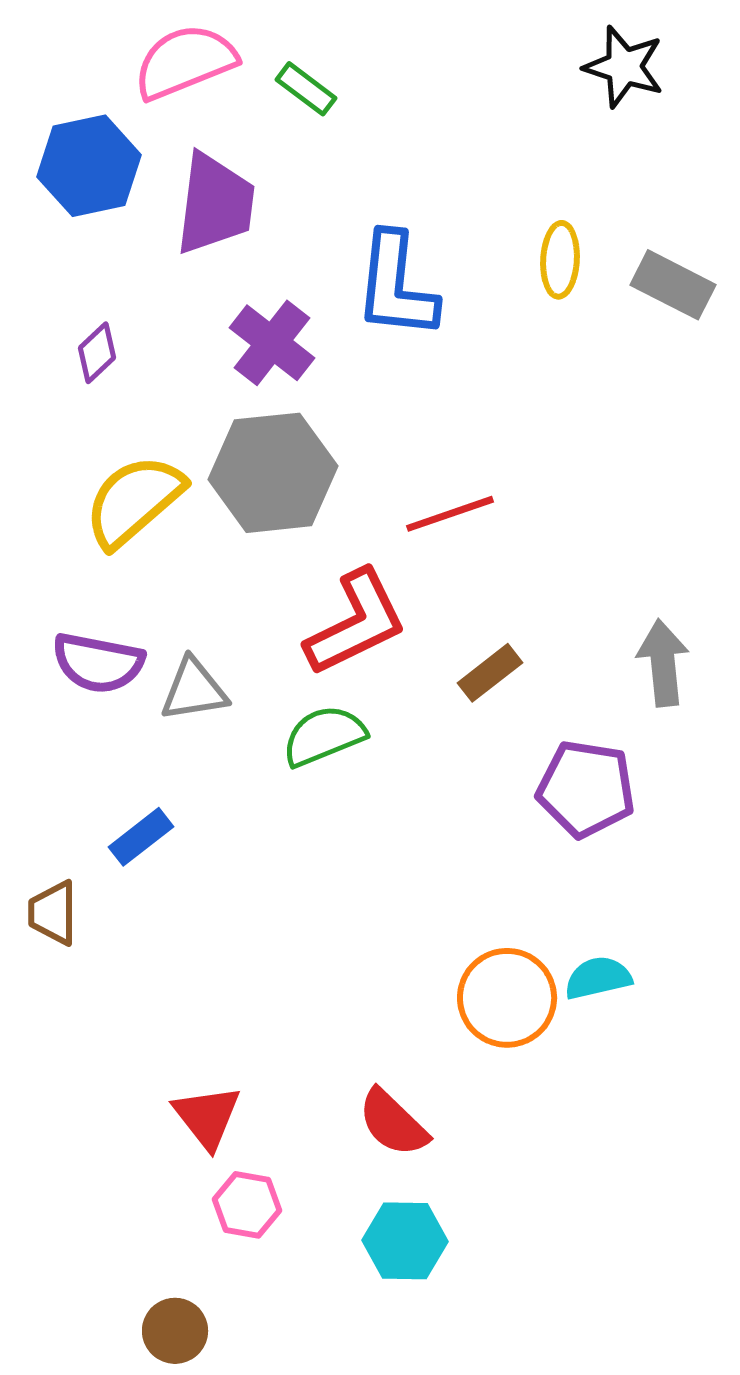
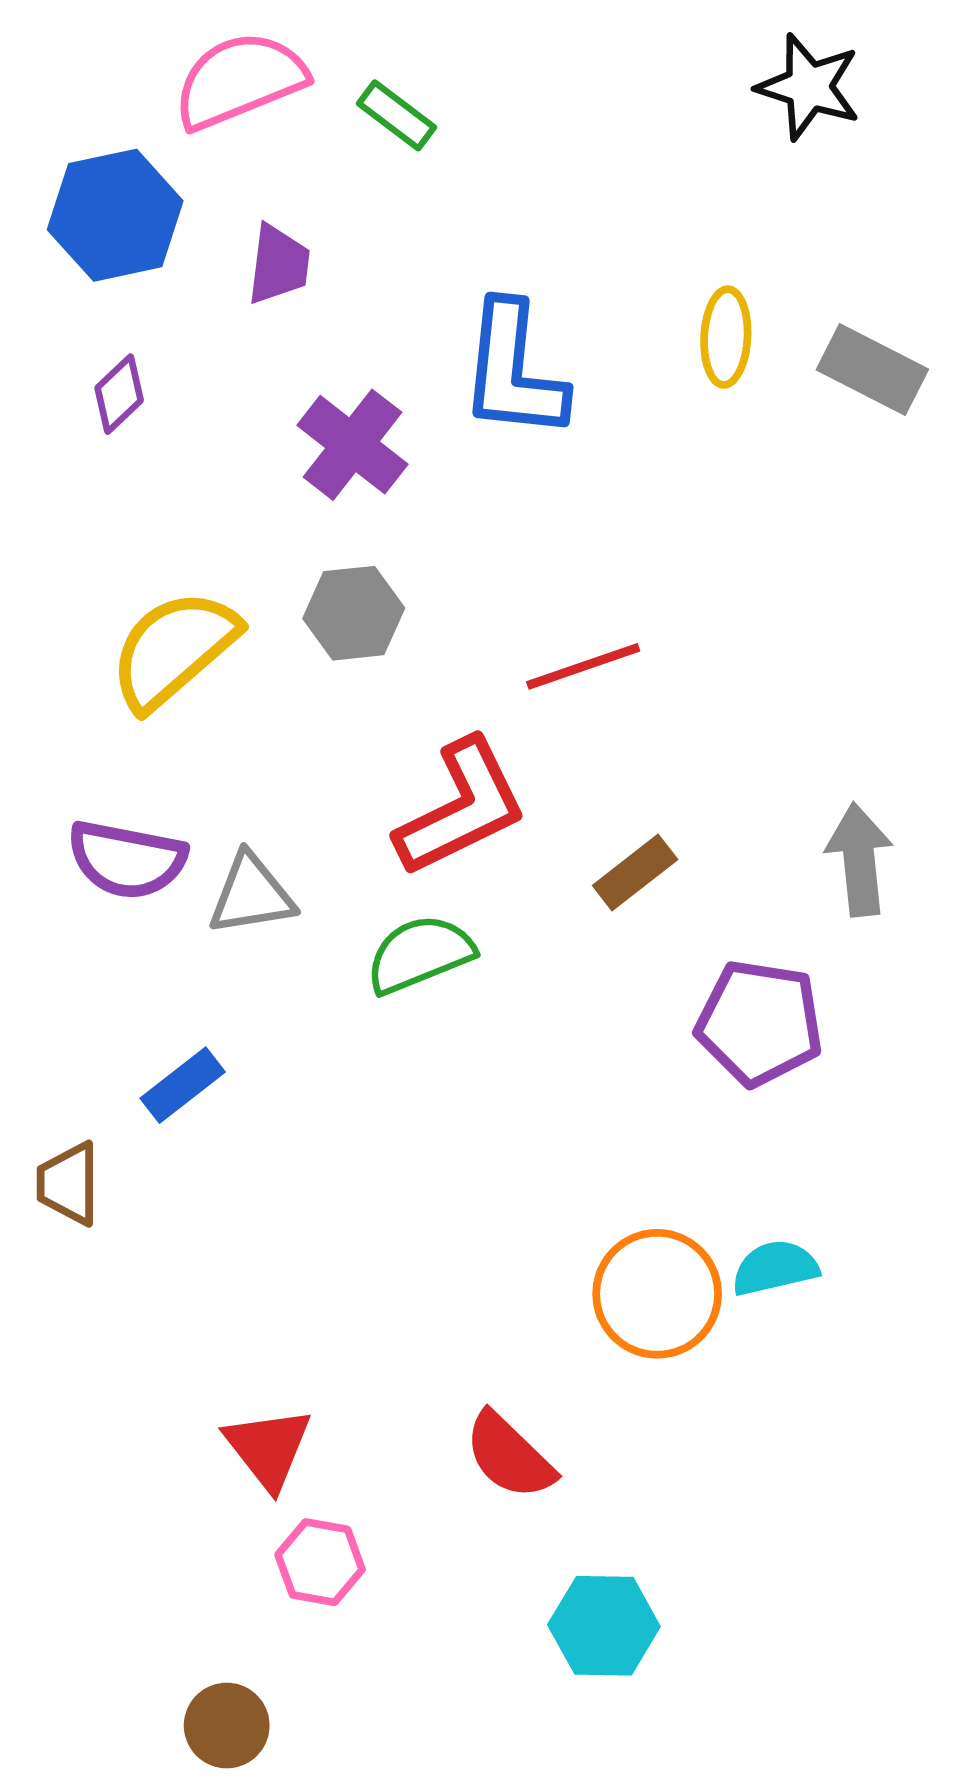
purple trapezoid: (215, 204) -> (279, 264), size x0.6
purple diamond: (97, 353) -> (119, 394), moved
gray hexagon: (273, 473) -> (354, 613), size x0.6
cyan hexagon: (405, 1241) -> (604, 1626), moved

